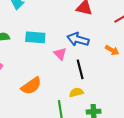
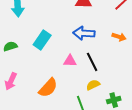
cyan rectangle: (35, 37) -> (42, 40), turned -48
pink triangle: (60, 54) -> (70, 61), moved, turned -32

